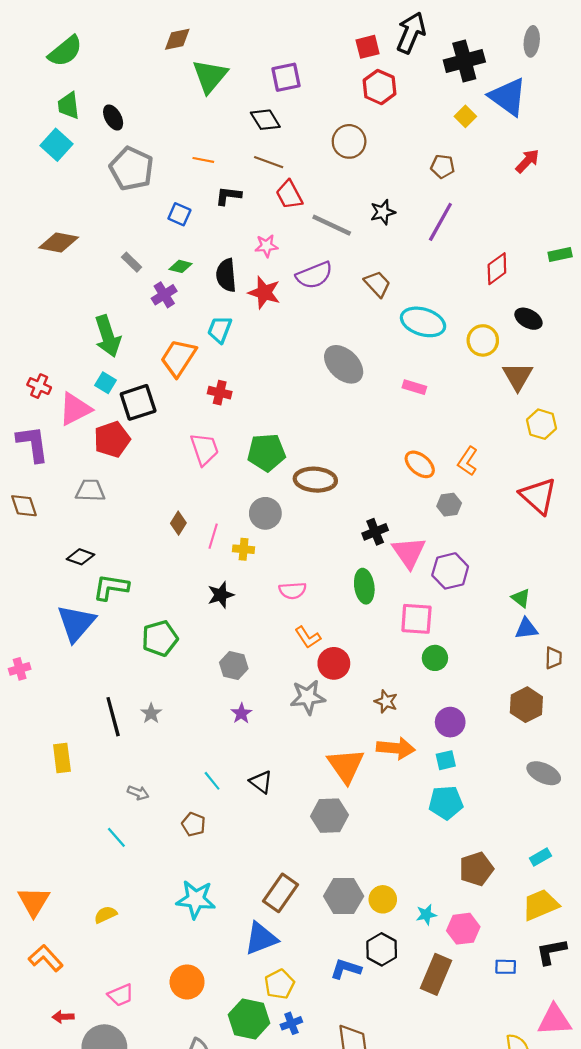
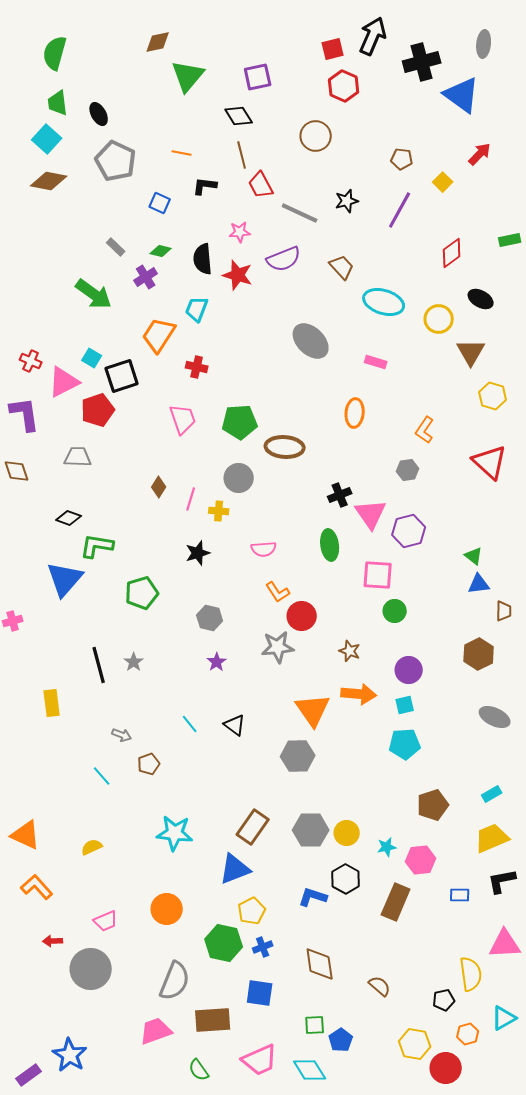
green semicircle: (65, 51) -> (55, 53), turned 144
yellow square: (465, 116) -> (443, 182), moved
brown line: (269, 162) -> (242, 155), turned 56
brown diamond: (59, 243) -> (49, 181), moved
green arrow: (108, 336) -> (94, 294), moved, turned -36
orange ellipse: (420, 464) -> (355, 413), moved, turned 56
brown pentagon: (194, 824) -> (149, 764), moved, turned 30
orange triangle: (34, 902) -> (26, 835), turned -36

